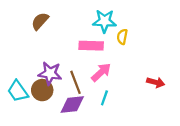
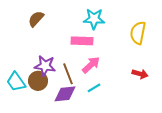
yellow semicircle: (122, 37) -> (138, 33), moved, size x1.6
cyan line: (104, 98) -> (94, 88), turned 40

